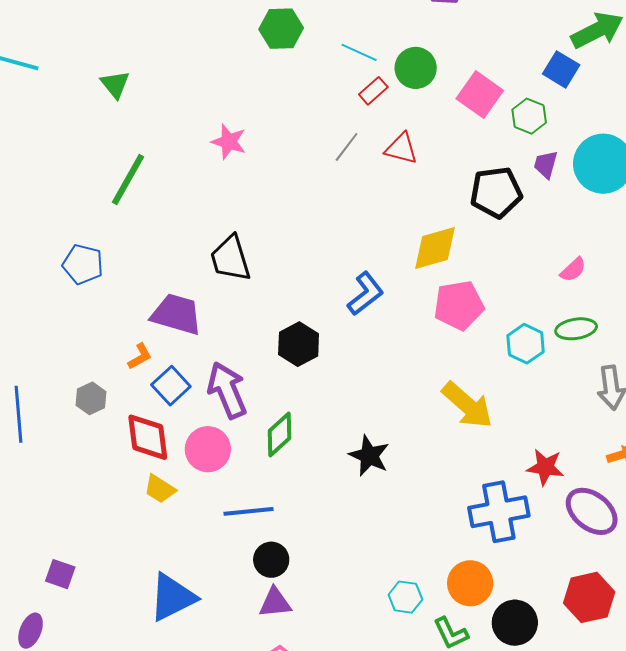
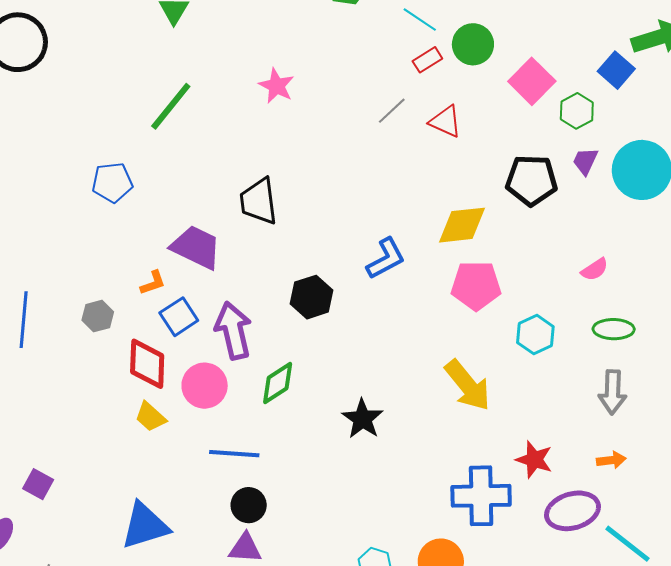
blue pentagon: (83, 264) -> (112, 182), turned -30
green ellipse: (576, 329) -> (614, 329), moved
purple ellipse: (592, 511) -> (573, 511), turned -64

